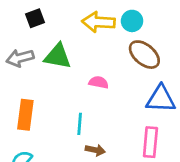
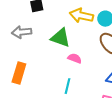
green triangle: (58, 56) -> (60, 38), moved
cyan line: (80, 124) -> (67, 86), moved

